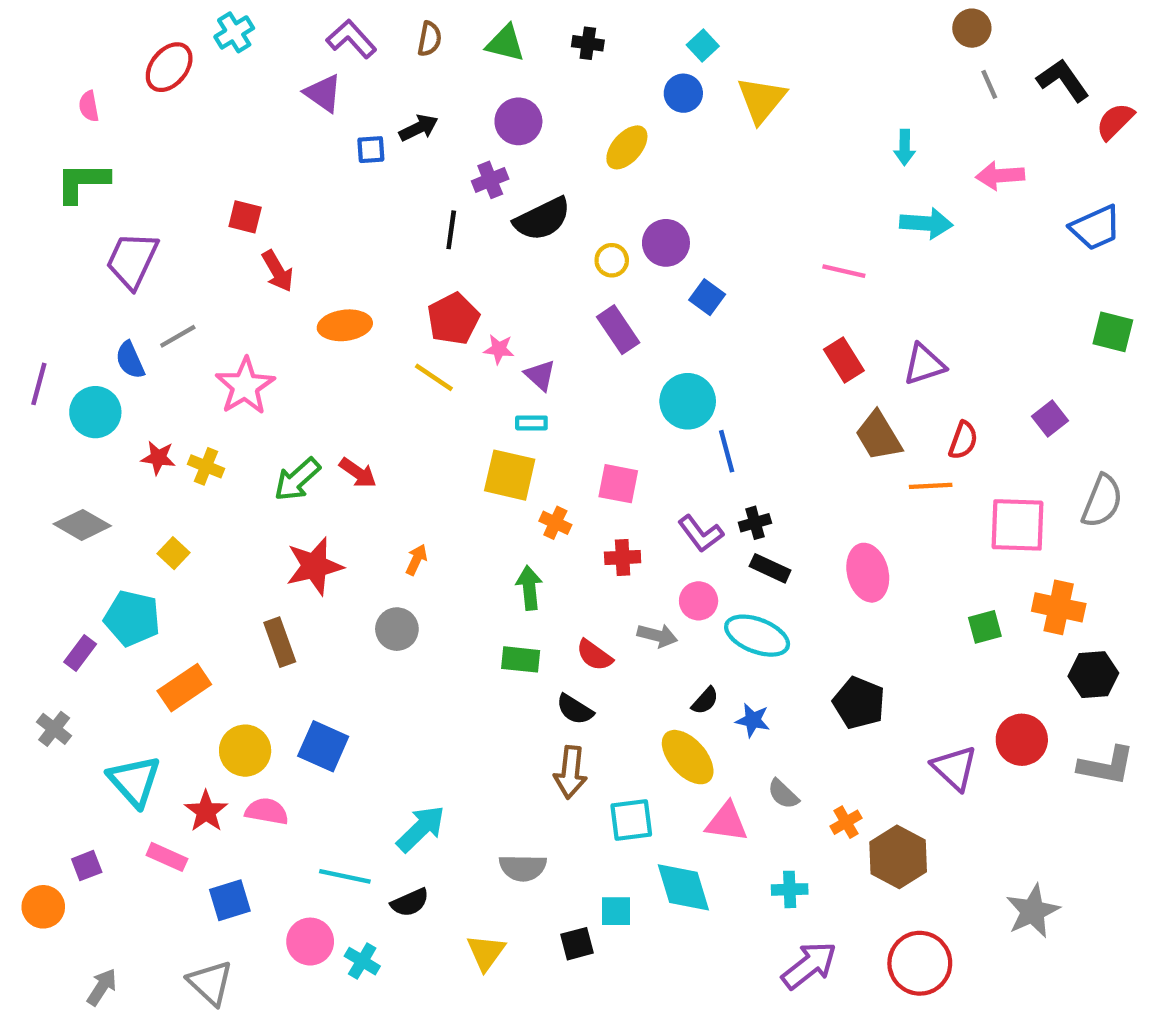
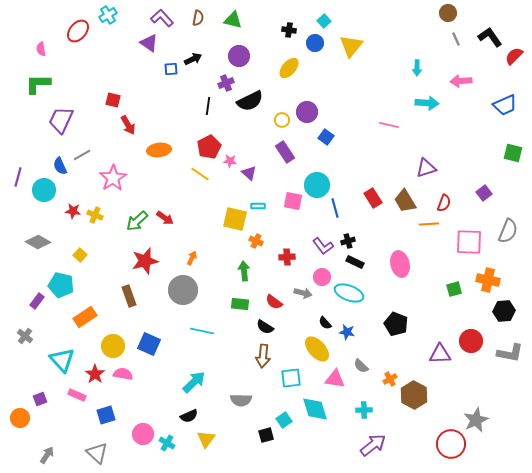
black cross: (588, 43) -> (289, 30), moved
red rectangle: (844, 360) -> (373, 198), moved
cyan rectangle: (531, 423) -> (258, 206), moved
pink square: (618, 484) -> (293, 201), moved
gray circle: (397, 629) -> (183, 290), size x1.5
black semicircle: (705, 701) -> (325, 323), turned 96
purple triangle: (955, 768) -> (440, 354), turned -45
cyan line: (345, 876) -> (202, 331), moved
cyan square: (616, 911) -> (284, 420), turned -35
yellow triangle: (486, 952) -> (206, 439), moved
red circle: (920, 963) -> (451, 444), moved

